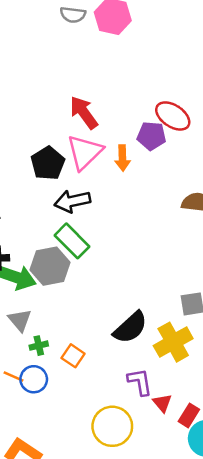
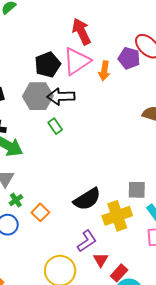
green rectangle: (72, 241) -> (55, 126), size x0.6
gray hexagon: (50, 266) -> (38, 96), moved
green cross: (39, 346) -> (16, 200), turned -32
purple L-shape: (140, 382) -> (87, 241), turned 55

